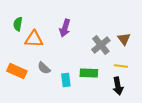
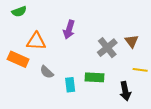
green semicircle: (18, 24) -> (19, 12), moved, turned -120
yellow line: (121, 66) -> (140, 70), moved
orange rectangle: (17, 71) -> (18, 59), moved

